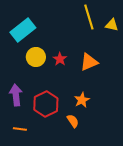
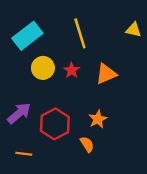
yellow line: (89, 17) -> (80, 33), moved
purple arrow: (16, 95) -> (19, 113), turned 55

